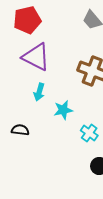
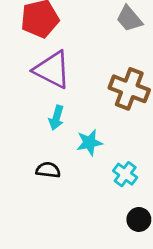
black semicircle: (20, 130) -> (48, 170), moved

